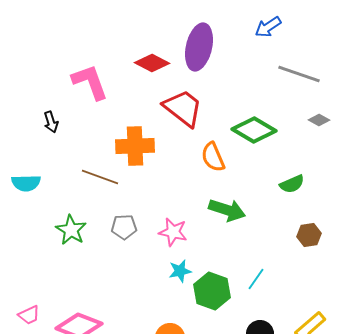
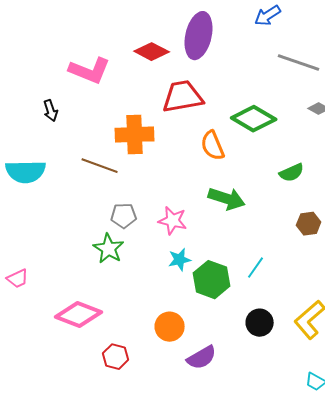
pink L-shape: (90, 82) -> (90, 71), turned 132
red trapezoid: (183, 108) -> (183, 97), turned -48
cyan semicircle: (26, 183) -> (26, 172), size x1.4
green star: (71, 230) -> (109, 249), moved
pink trapezoid: (29, 315) -> (18, 279), moved

